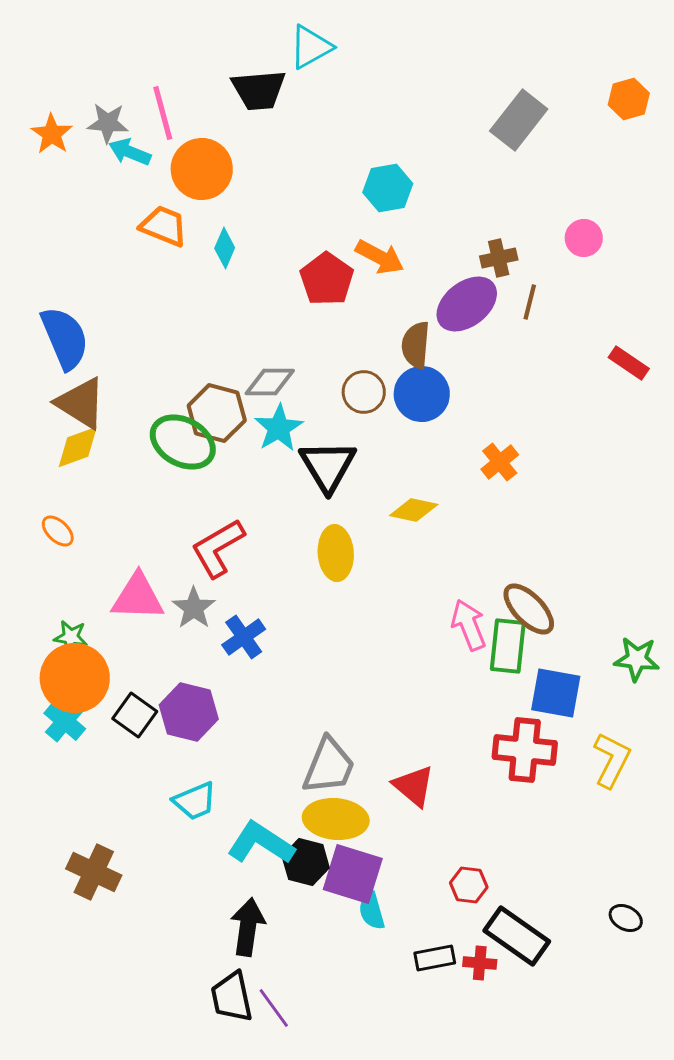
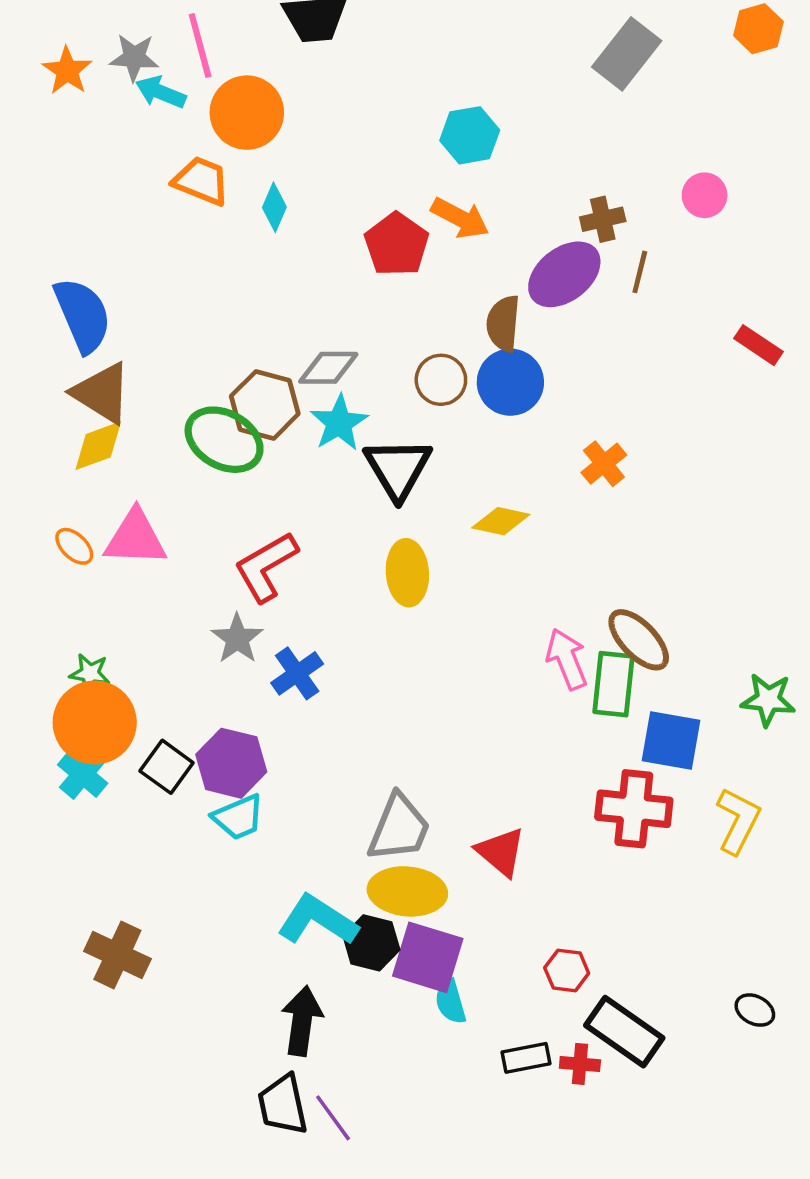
pink triangle: (138, 597) -> (135, 538), moved
cyan trapezoid: (195, 801) -> (238, 817), moved

